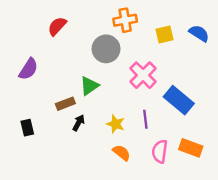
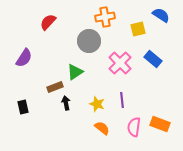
blue semicircle: (199, 33) -> (161, 15), moved
blue rectangle: (179, 100) -> (153, 59), moved, size x0.7
black arrow: (79, 123) -> (66, 103), turned -40

